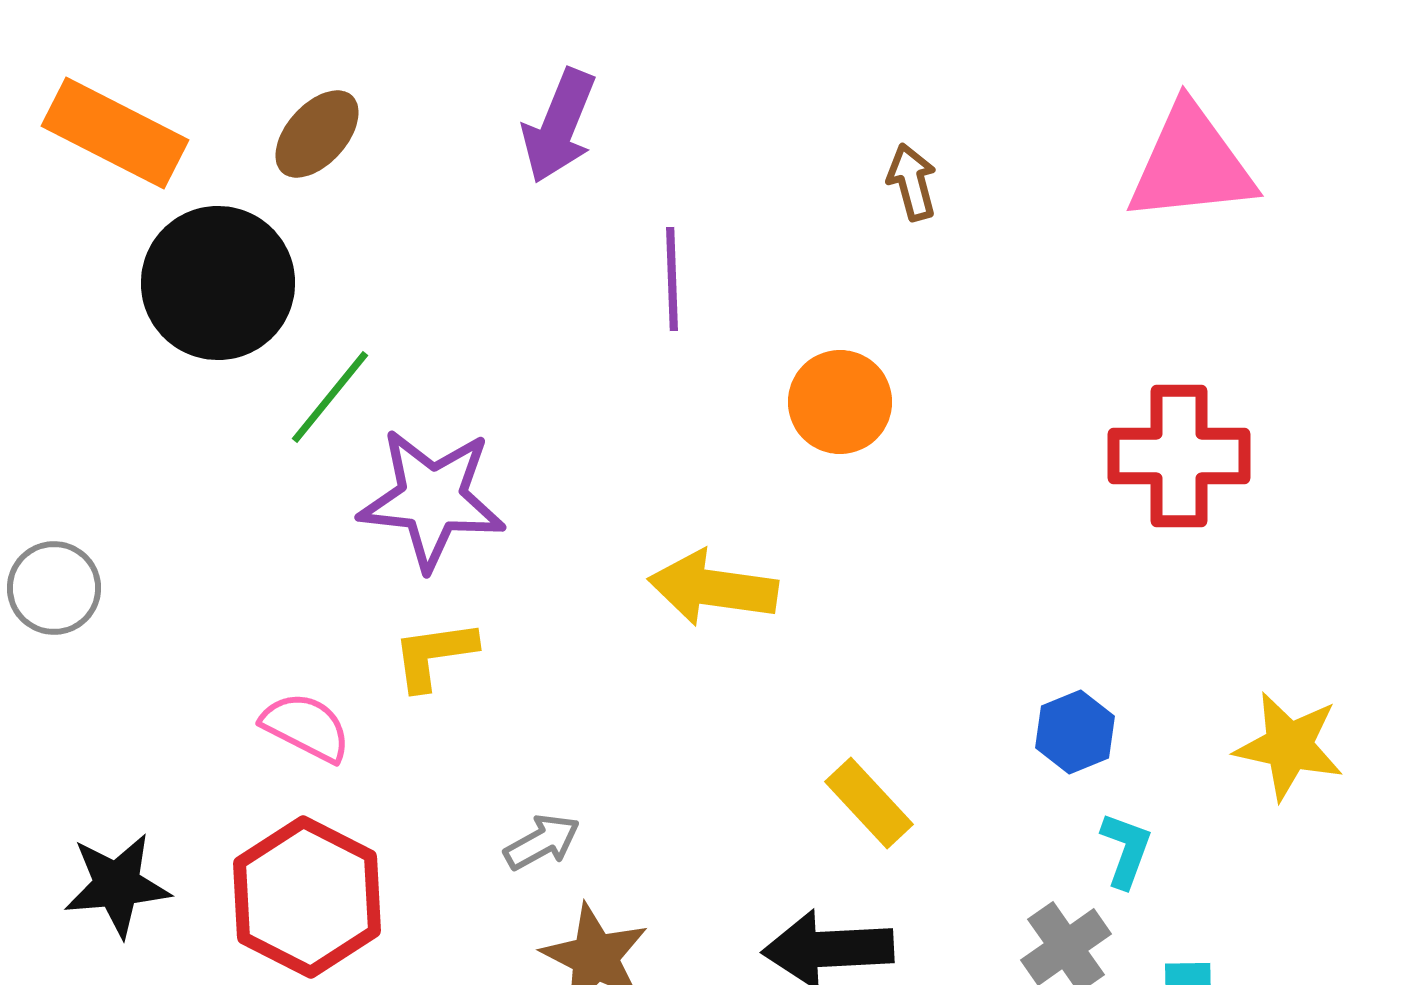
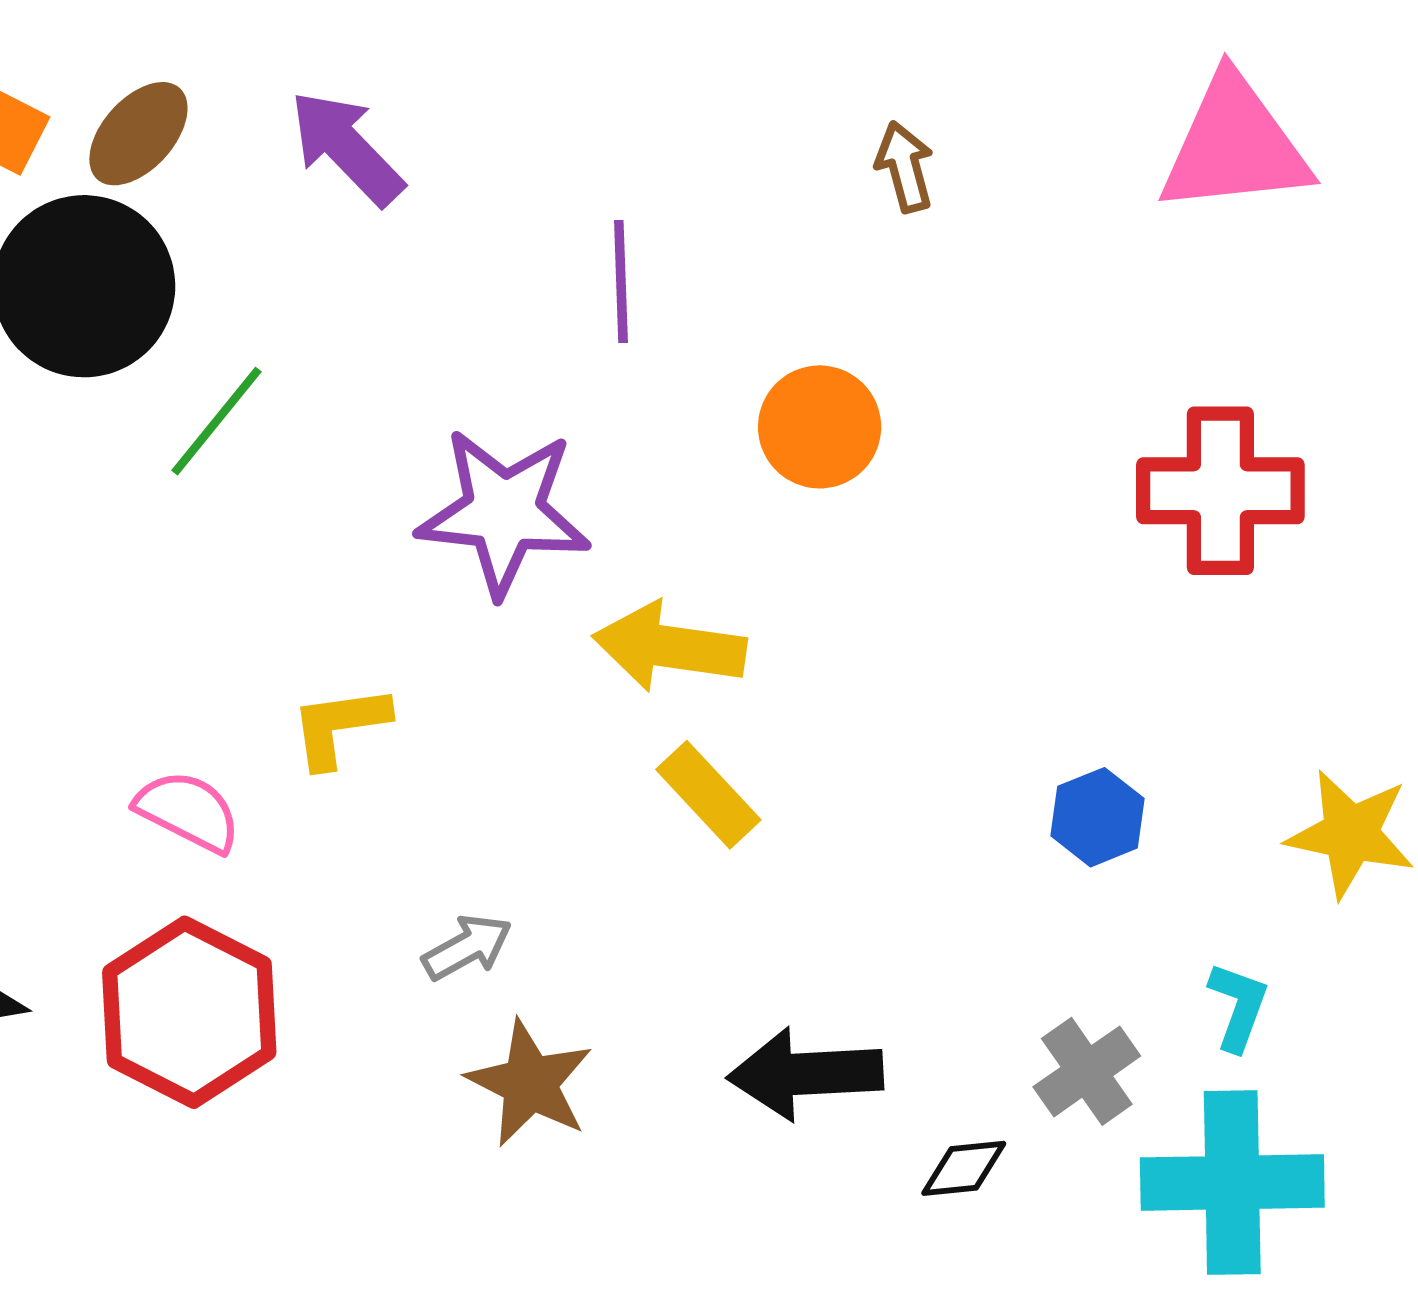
purple arrow: (559, 126) -> (347, 148), moved, turned 114
brown ellipse: (317, 134) -> (138, 134), moved
purple star: (432, 499) -> (504, 512), moved
yellow rectangle: (869, 803) -> (708, 795), moved
cyan L-shape: (1126, 850) -> (1238, 1006), moved

